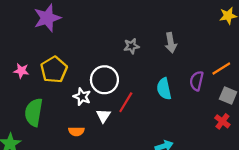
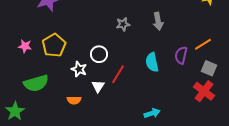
white circle: (104, 80) -> (99, 54), size x0.7
green semicircle: (34, 112) -> (36, 83), turned -115
red cross: (222, 121) -> (204, 91), size x1.5

